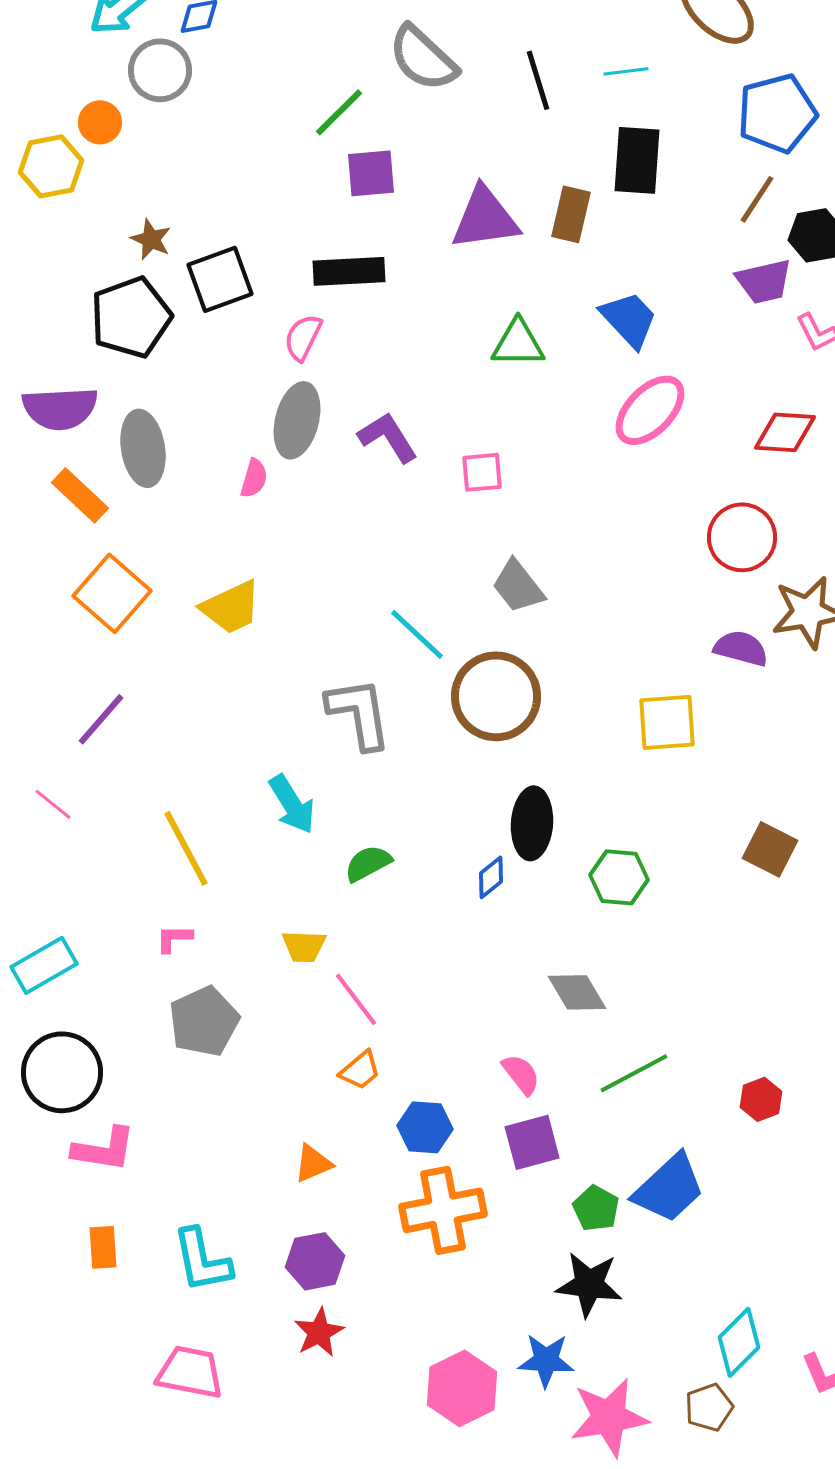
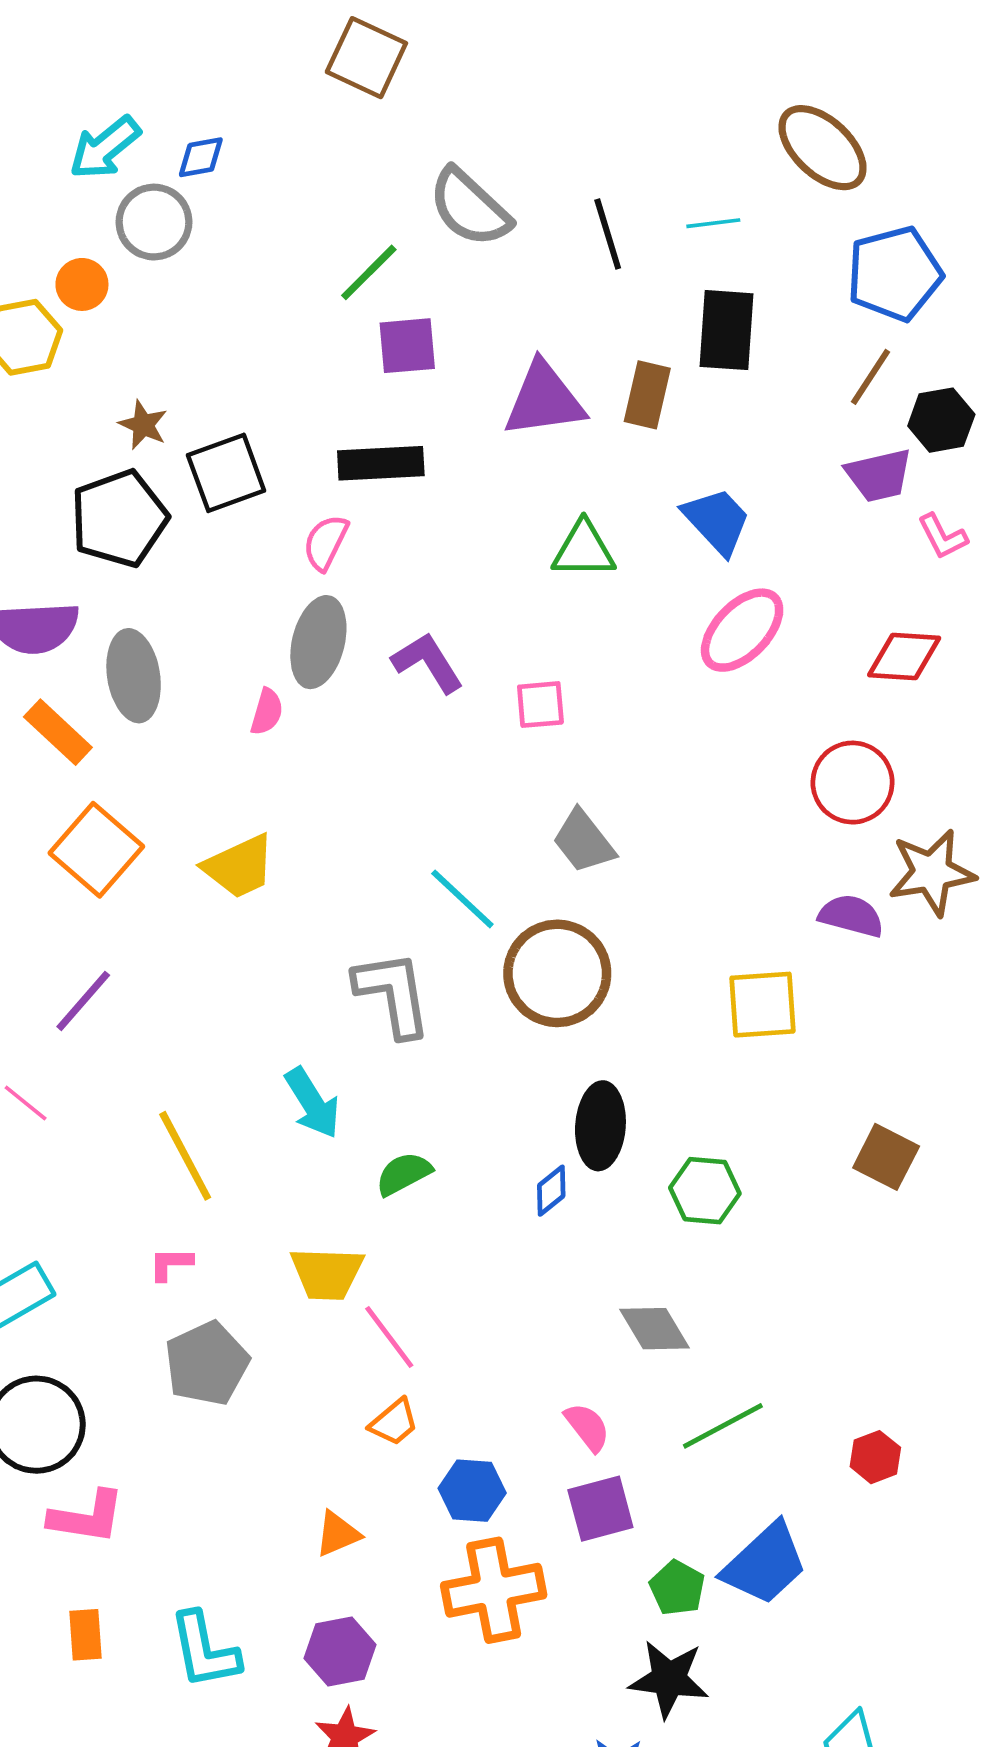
yellow trapezoid: (304, 946) -> (327, 1273), size x1.4

